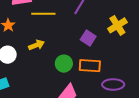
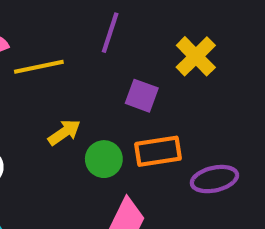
yellow arrow: (36, 45) -> (64, 132), moved

